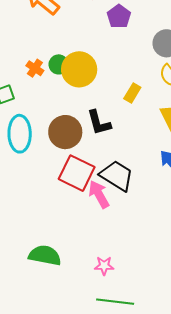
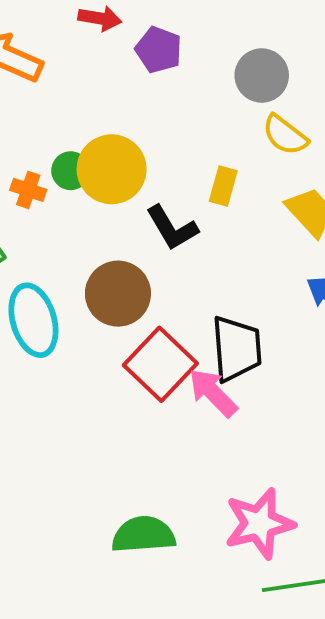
black L-shape: (99, 123) -> (172, 228), moved
red square: (77, 173) -> (160, 364), turned 33
black trapezoid: (117, 176) -> (237, 349), turned 69
pink star: (104, 266) -> (259, 524), size x1.8

